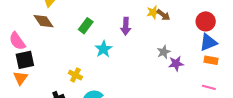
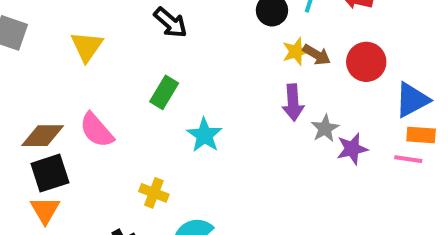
brown diamond: (44, 21) -> (43, 136), moved, turned -50
red circle: (206, 21) -> (366, 62), moved
purple arrow: (126, 26) -> (293, 102), moved
pink semicircle: (17, 41) -> (97, 130), moved
pink line: (209, 87) -> (408, 159), moved

